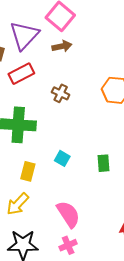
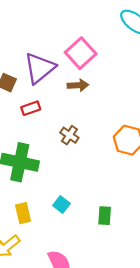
red rectangle: (21, 74) -> (31, 108), size x0.7
yellow rectangle: (28, 171) -> (23, 213), turned -36

